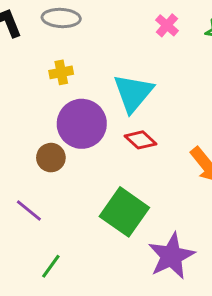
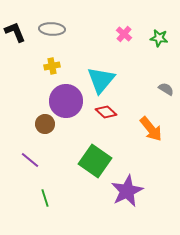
green line: (51, 266) -> (45, 198), turned -54

